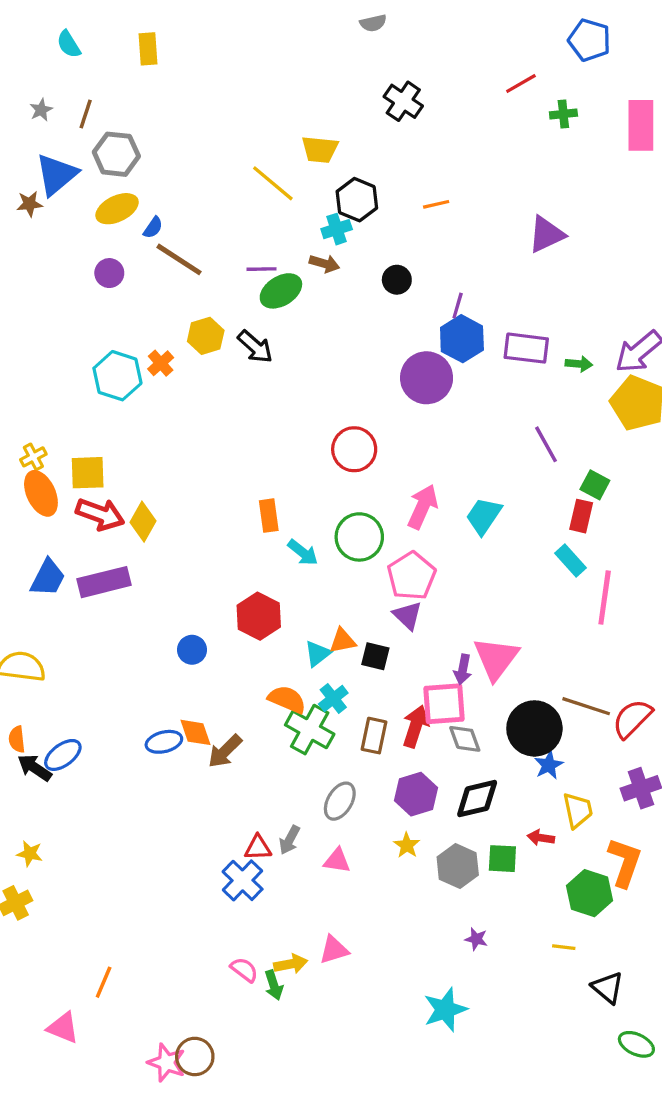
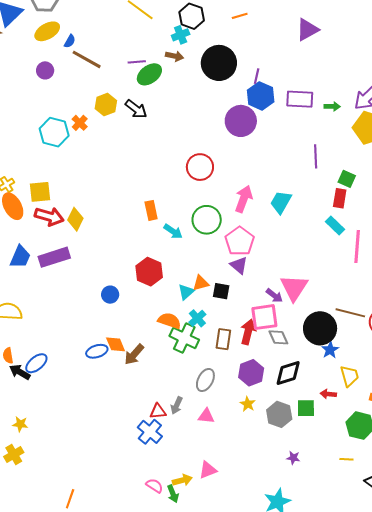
black circle: (397, 280) -> (219, 63), size x2.0
purple line: (546, 444) -> (316, 156), turned 30
purple arrow: (463, 669) -> (274, 296), turned -60

